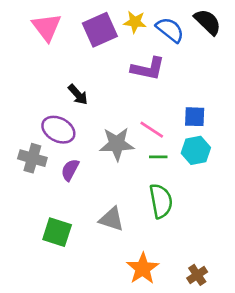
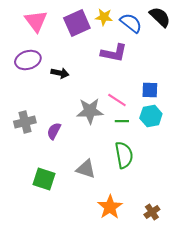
black arrow: (78, 95) -> (60, 73), turned -36
purple ellipse: (58, 130) -> (28, 60), moved, turned -45
gray cross: (32, 158) -> (25, 122), turned -30

